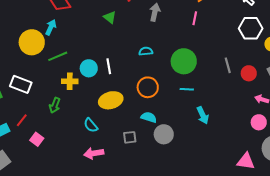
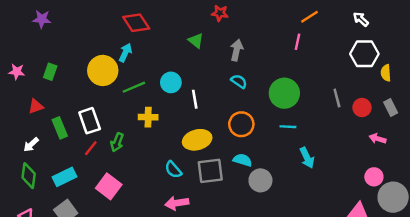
gray arrow: (155, 12) -> (237, 50), moved
cyan semicircle: (146, 51) -> (239, 81), turned 40
cyan circle: (89, 68) -> (171, 82), moved
white rectangle: (21, 84) -> (90, 121), turned 50
green arrow: (55, 105) -> (117, 142), moved
red line: (22, 120) -> (91, 148), moved
pink circle: (259, 122) -> (374, 177), moved
gray square: (130, 137) -> (210, 171), moved, size x1.6
pink square: (37, 139) -> (109, 186), size x1.5

